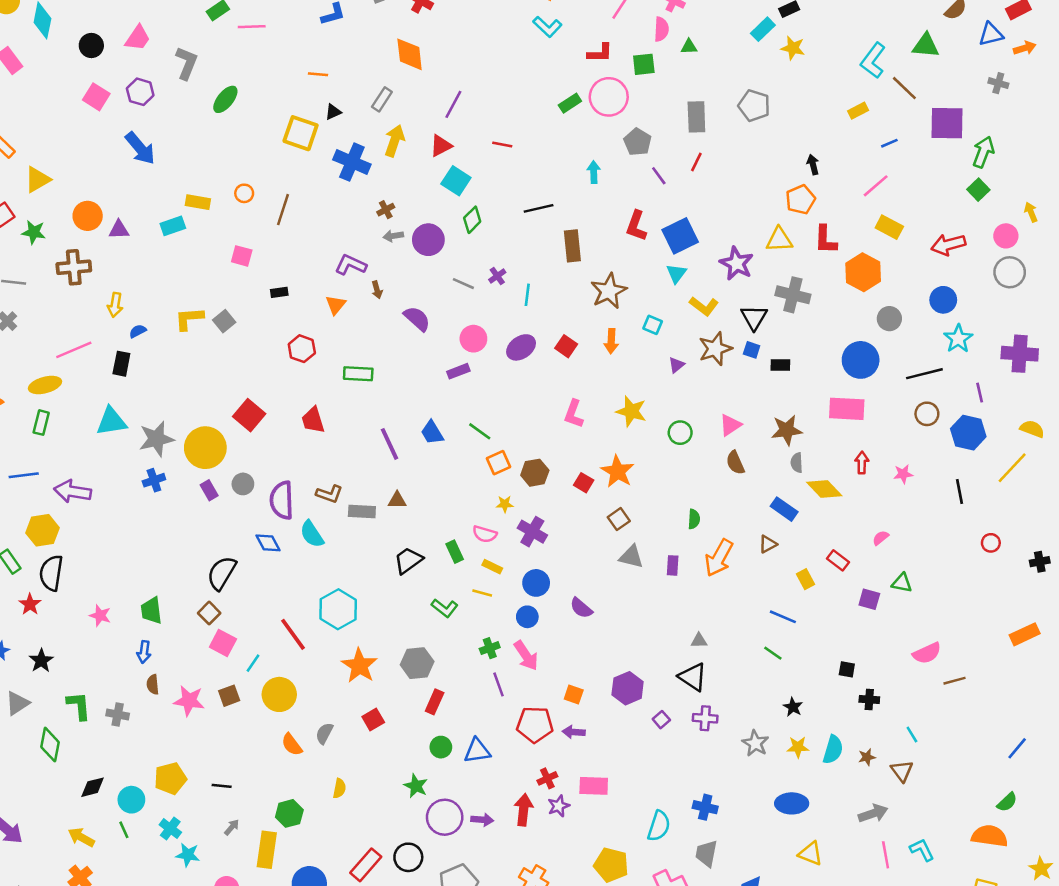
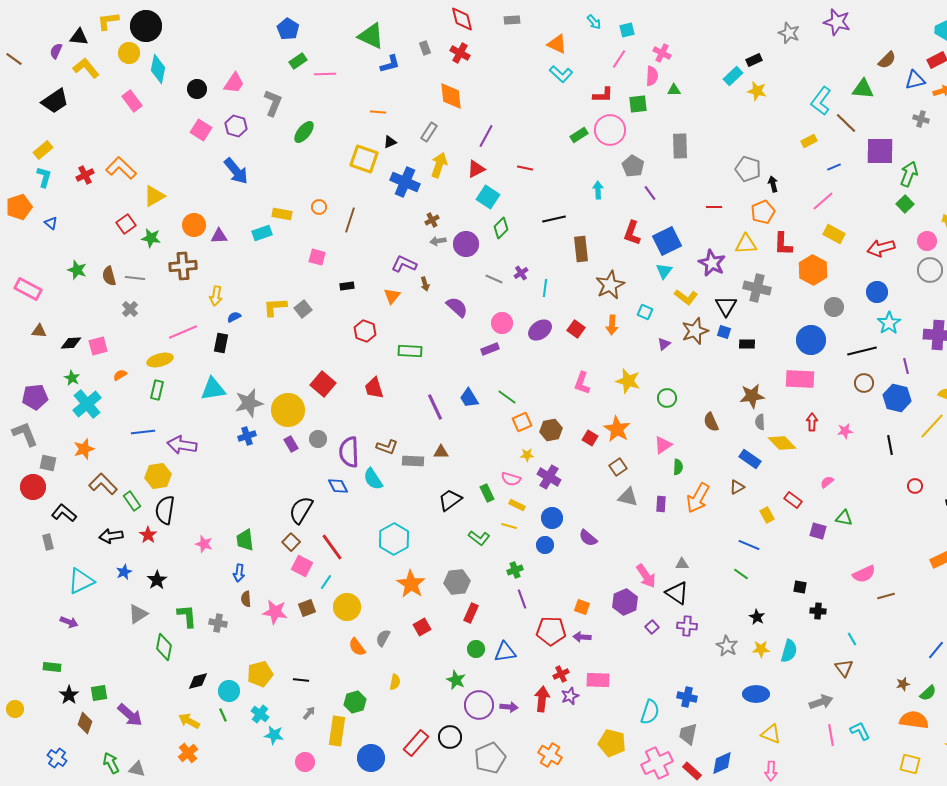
gray pentagon: (754, 106) -> (748, 169), moved
red line: (696, 162) -> (714, 207), moved, turned 63
pink triangle: (730, 425) -> (663, 445), moved
red line: (293, 634) -> (332, 547), moved
pink arrow: (526, 656) -> (646, 576), moved
brown star: (867, 757) -> (903, 684), moved

